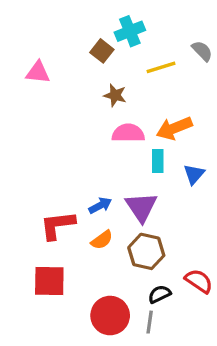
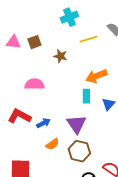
brown square: (102, 51) -> (34, 42), moved, turned 32
pink semicircle: (128, 133) -> (34, 84), moved
blue arrow: (100, 205) -> (43, 123), moved
red L-shape: (58, 225) -> (19, 116), moved, turned 35

